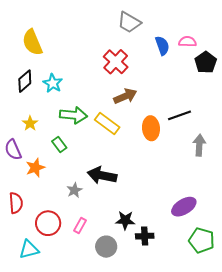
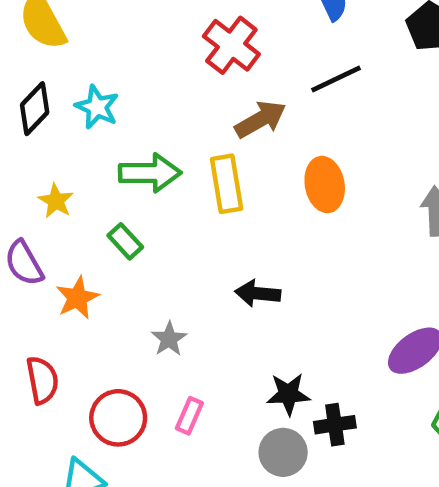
black line: (180, 115) -> (336, 79), moved
yellow rectangle: (107, 123) -> (227, 184), turned 50
black arrow: (102, 175) -> (258, 293), moved, size x0.7
gray circle: (106, 247) -> (283, 452), moved

